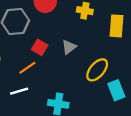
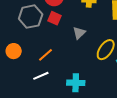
red square: (40, 47) -> (55, 18), moved

